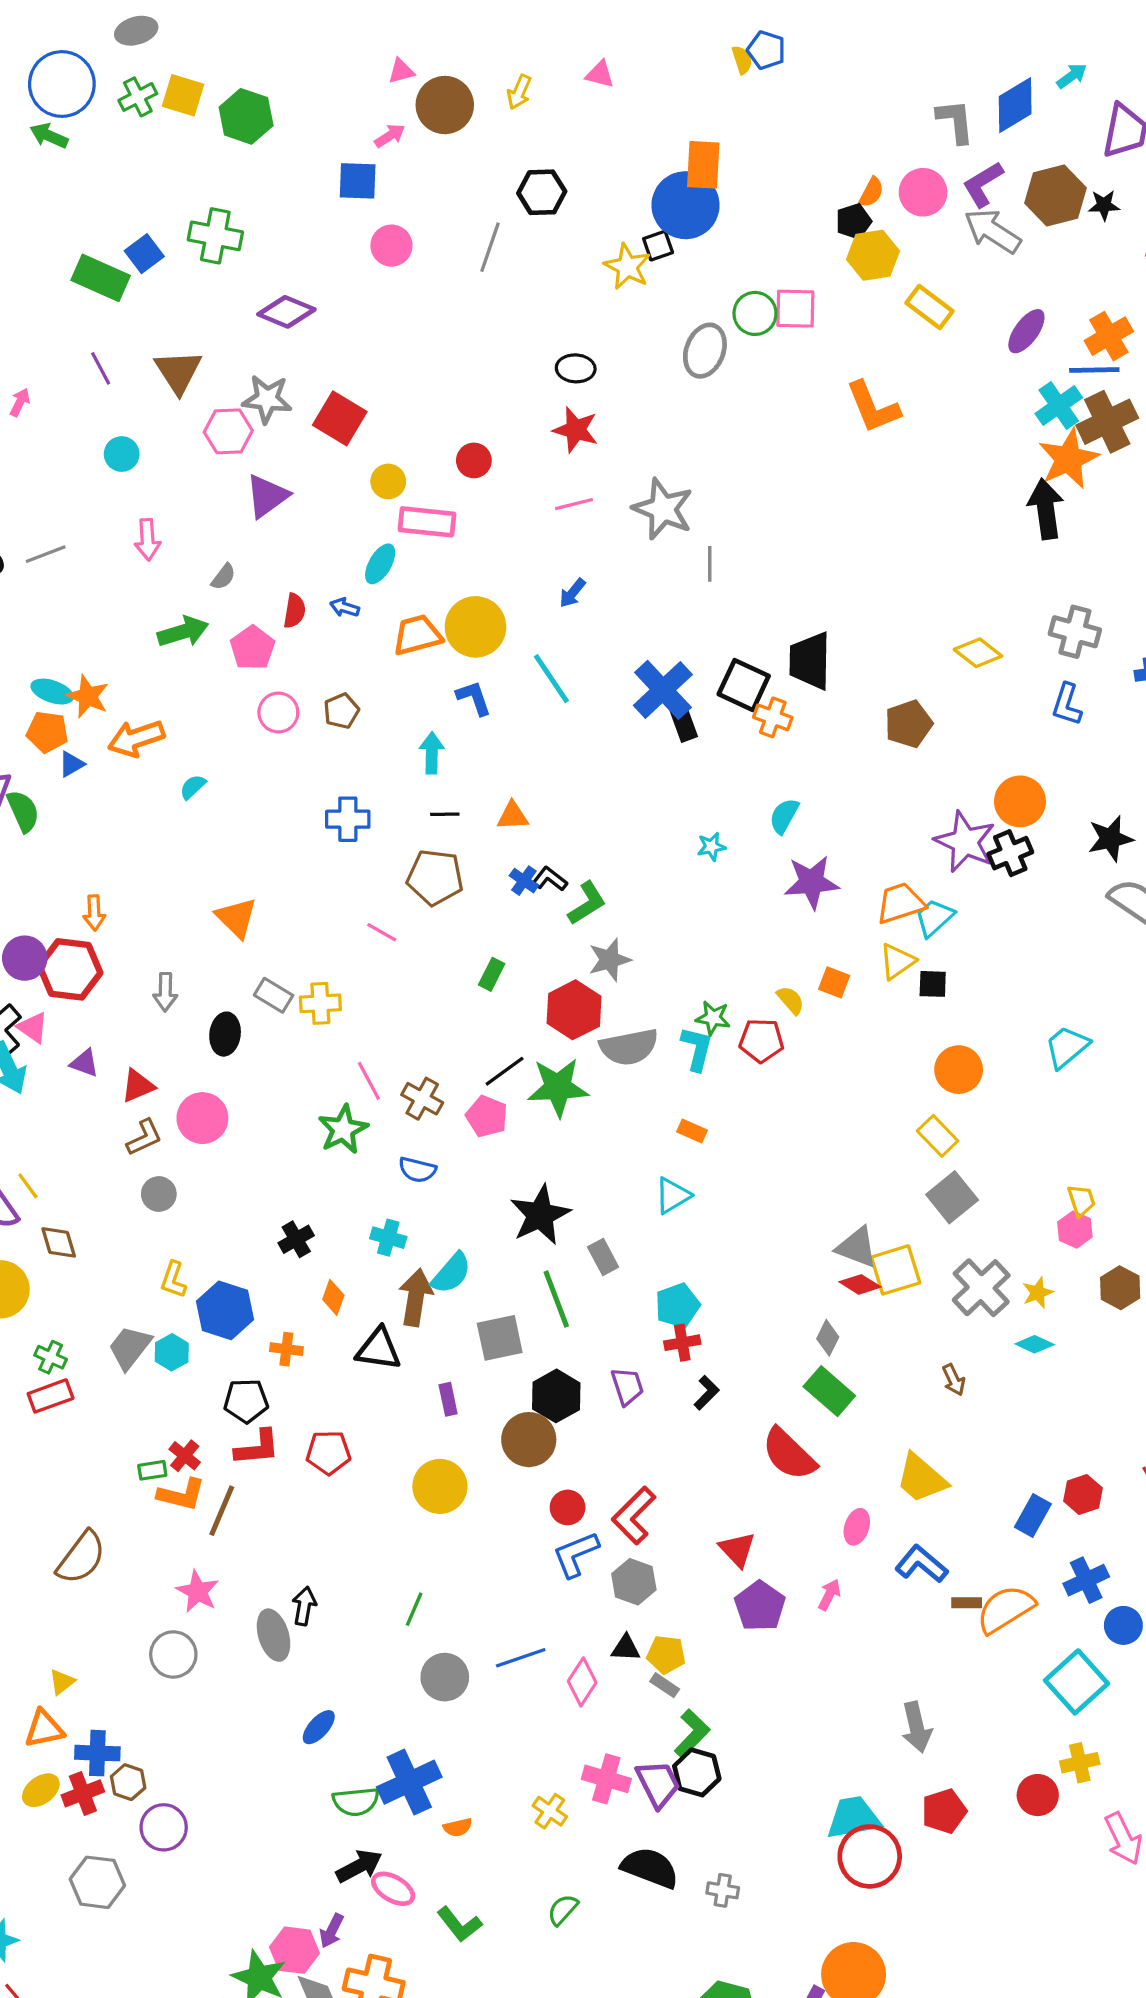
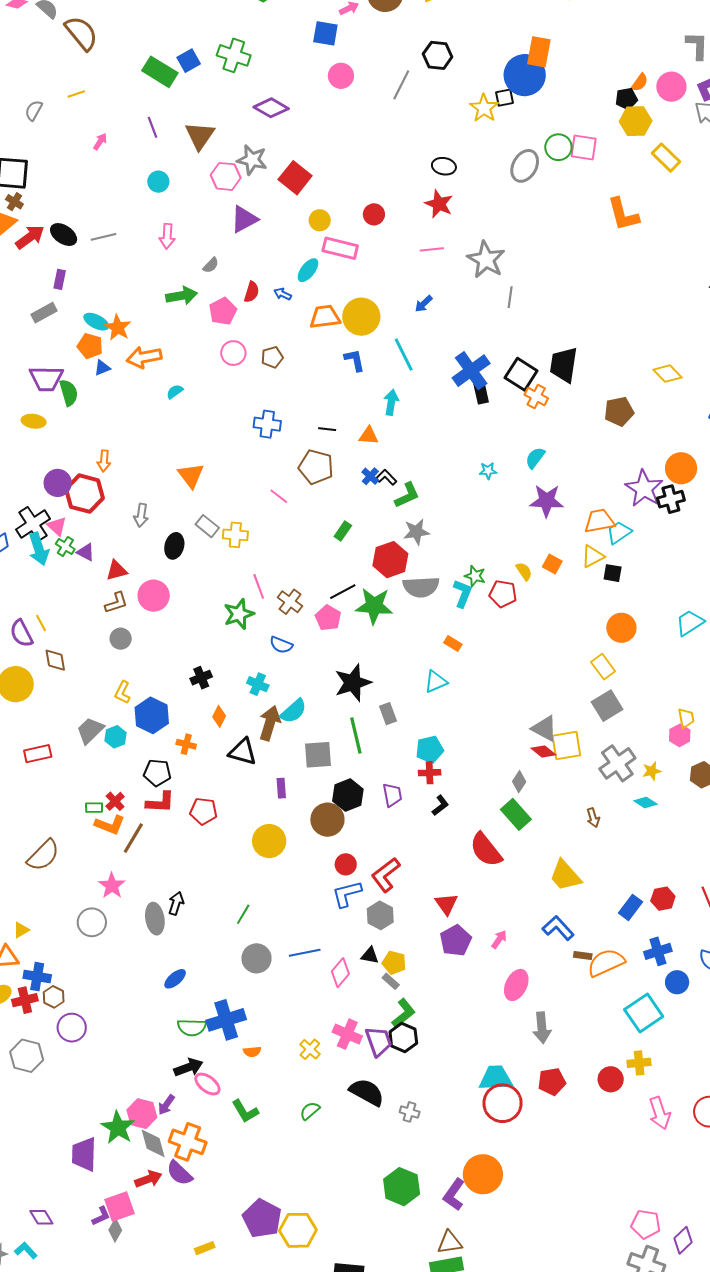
cyan arrow: (432, 753) -> (391, 402), moved
green cross: (51, 1357) -> (65, 546), moved
pink ellipse: (857, 1527) -> (516, 985), moved, size x1.4

